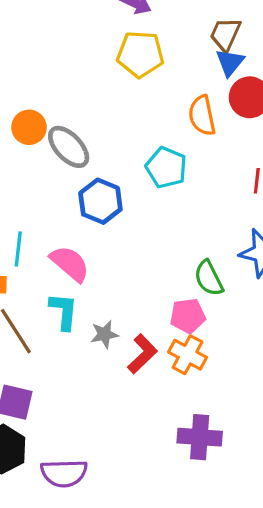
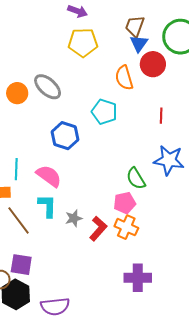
gray ellipse: (69, 147) -> (48, 87), moved

